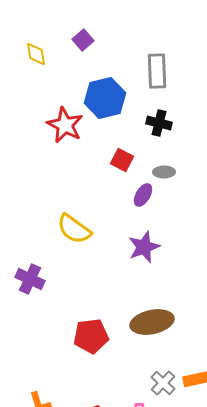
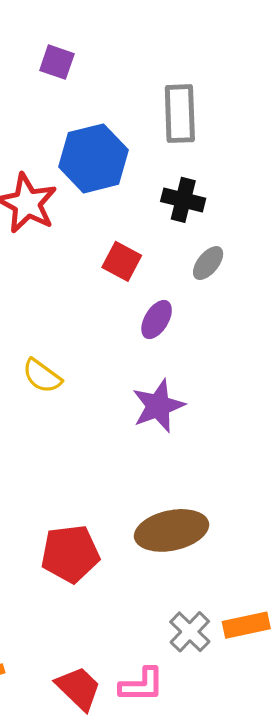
purple square: (83, 40) -> (57, 62), turned -30
gray ellipse: (164, 172) -> (208, 263), moved, turned -50
yellow semicircle: (74, 229) -> (42, 376), size x0.7

